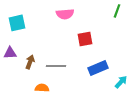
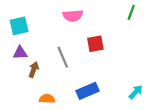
purple triangle: (10, 53) -> (20, 53), moved
gray line: (56, 66) -> (63, 57), moved, turned 66
blue rectangle: (98, 68) -> (87, 91), moved

